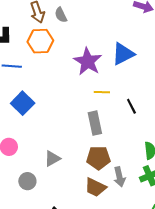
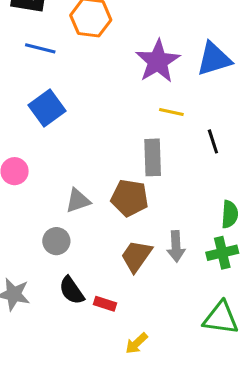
brown pentagon: (98, 158) -> (130, 198), moved
gray circle: (27, 181) -> (56, 241), moved
brown trapezoid: (95, 187) -> (136, 256), turned 90

